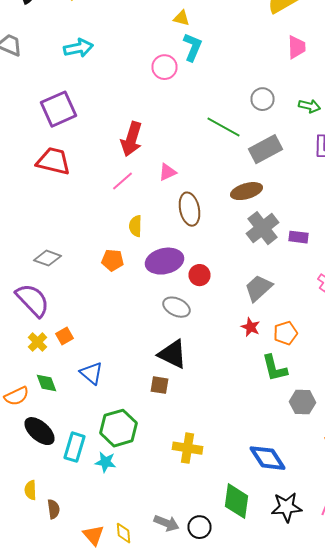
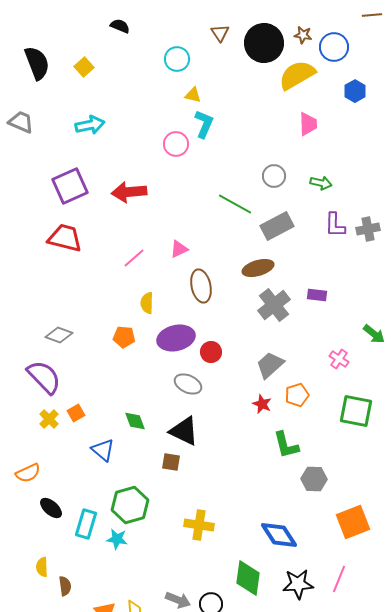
red arrow: (132, 139) -> (129, 192), moved, turned 68
purple rectangle: (298, 237) -> (317, 295), moved
orange pentagon: (286, 333) -> (297, 395), moved
green diamond: (46, 383) -> (135, 421), moved
black ellipse: (40, 431) -> (51, 508), size x0.7

